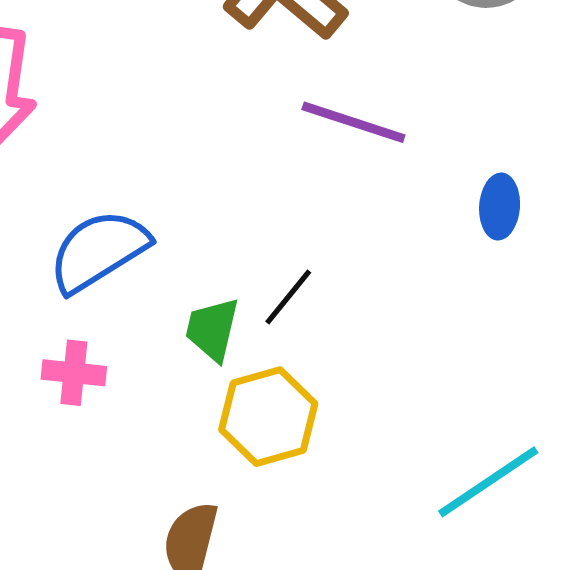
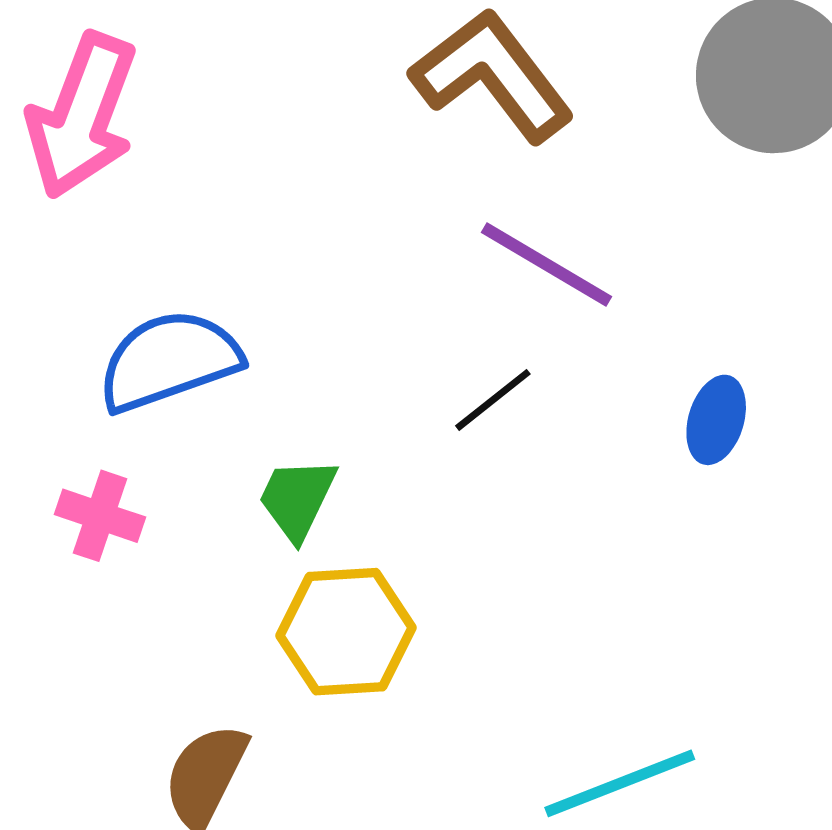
black line: (288, 297) -> (493, 400), moved

